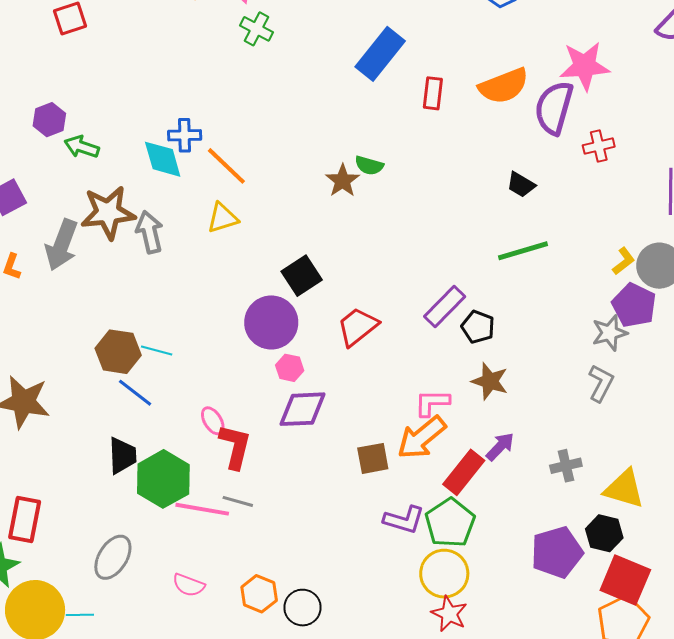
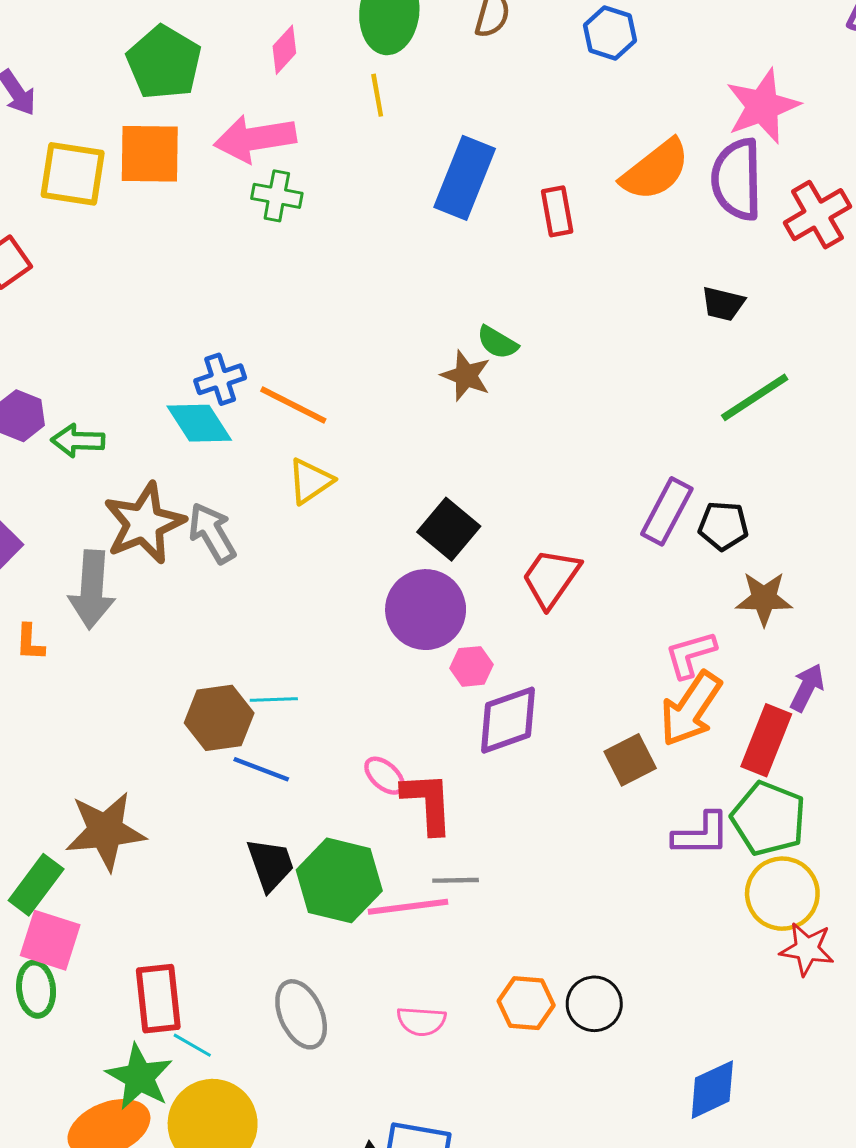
red cross: (599, 146) -> (817, 215), size x1.4
green semicircle: (369, 165) -> (497, 342), turned 32
gray ellipse: (113, 557) -> (301, 1014), turned -39
cyan line: (80, 615) -> (192, 1045), moved, turned 48

